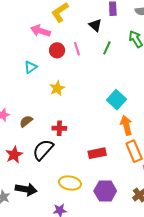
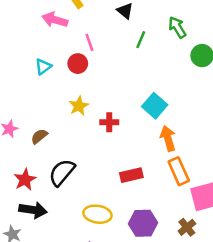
pink line: (77, 49) -> (89, 42), moved
red circle: (57, 50) -> (78, 64), moved
yellow star: (57, 88) -> (79, 106), moved
red cross: (59, 128) -> (109, 122), moved
black arrow: (26, 189) -> (33, 210), moved

